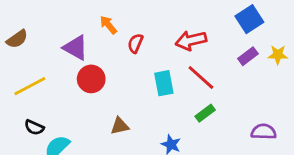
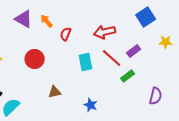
purple triangle: (76, 48) -> (24, 19), moved
purple rectangle: (248, 56) -> (134, 51), moved
green rectangle: (205, 113) -> (128, 76), moved
purple semicircle: (264, 132) -> (156, 96), turned 102

